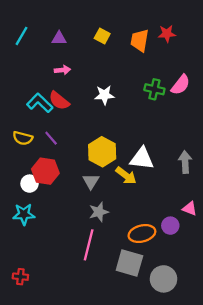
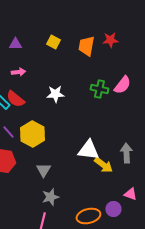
yellow hexagon: (102, 152) -> (32, 134), moved
yellow arrow: (126, 176) -> (103, 165), moved

